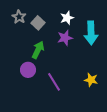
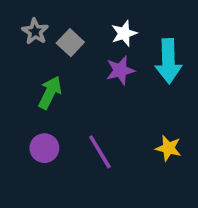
green arrow: (38, 50) -> (50, 93), moved
purple circle: (28, 70) -> (44, 148), moved

